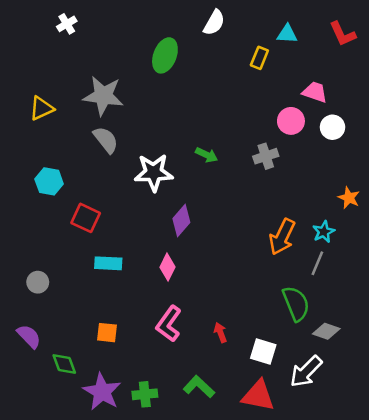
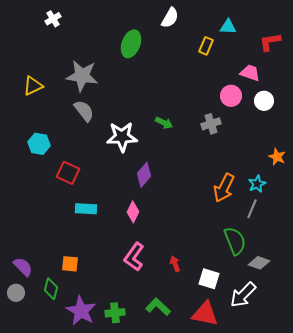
red L-shape: (343, 34) -> (270, 42), moved, turned 105
gray circle: (38, 282) -> (16, 293), moved
orange square: (107, 333) -> (70, 264), moved
green diamond: (64, 364) -> (51, 289), turned 35

